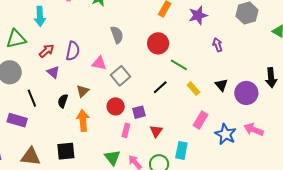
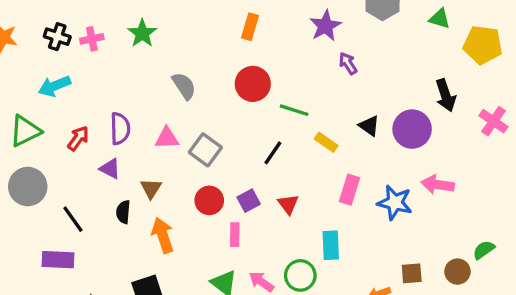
purple star: (198, 15) -> (325, 26), moved
cyan arrow: (40, 16) -> (54, 86), turned 84
purple triangle: (53, 72) -> (110, 169), moved
red triangle: (156, 131) -> (288, 204), moved

